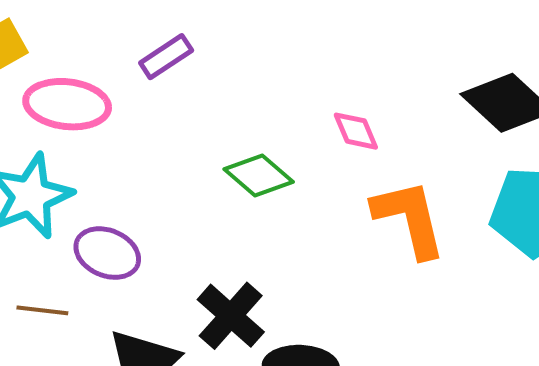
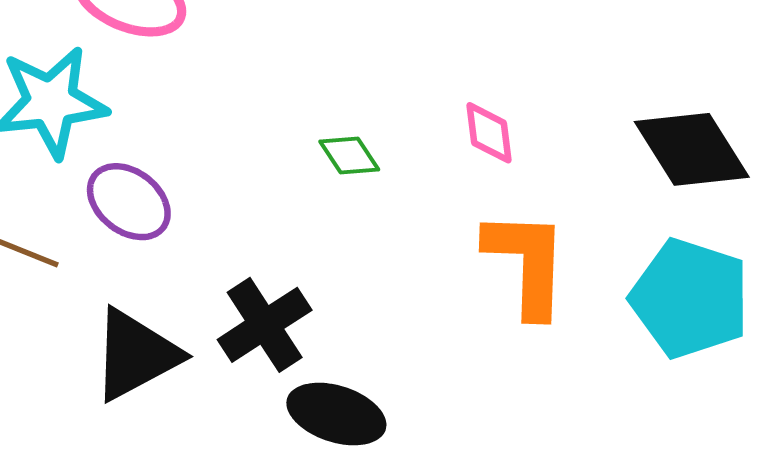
green diamond: (259, 175) -> (349, 155), size x0.7

